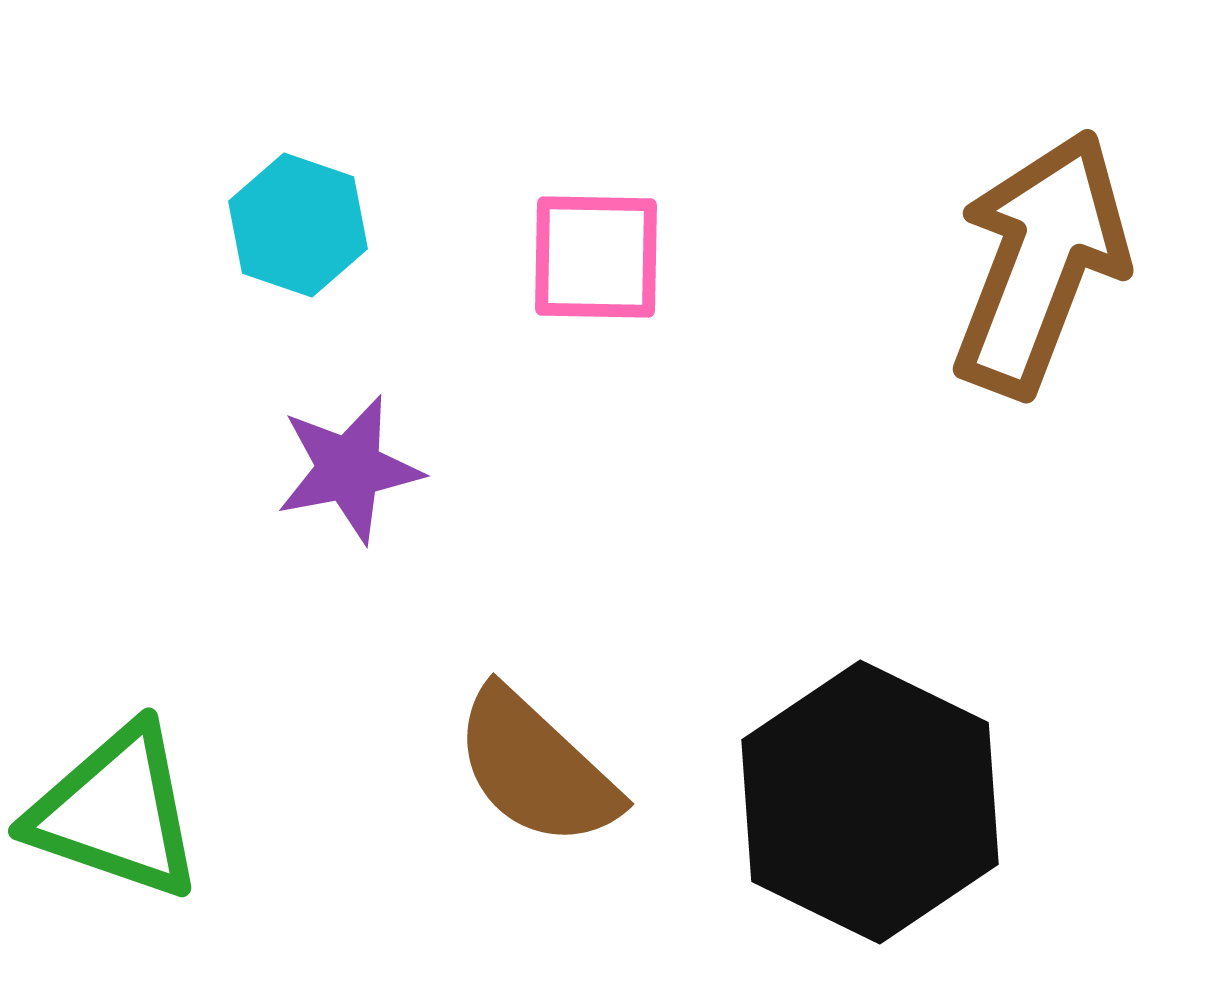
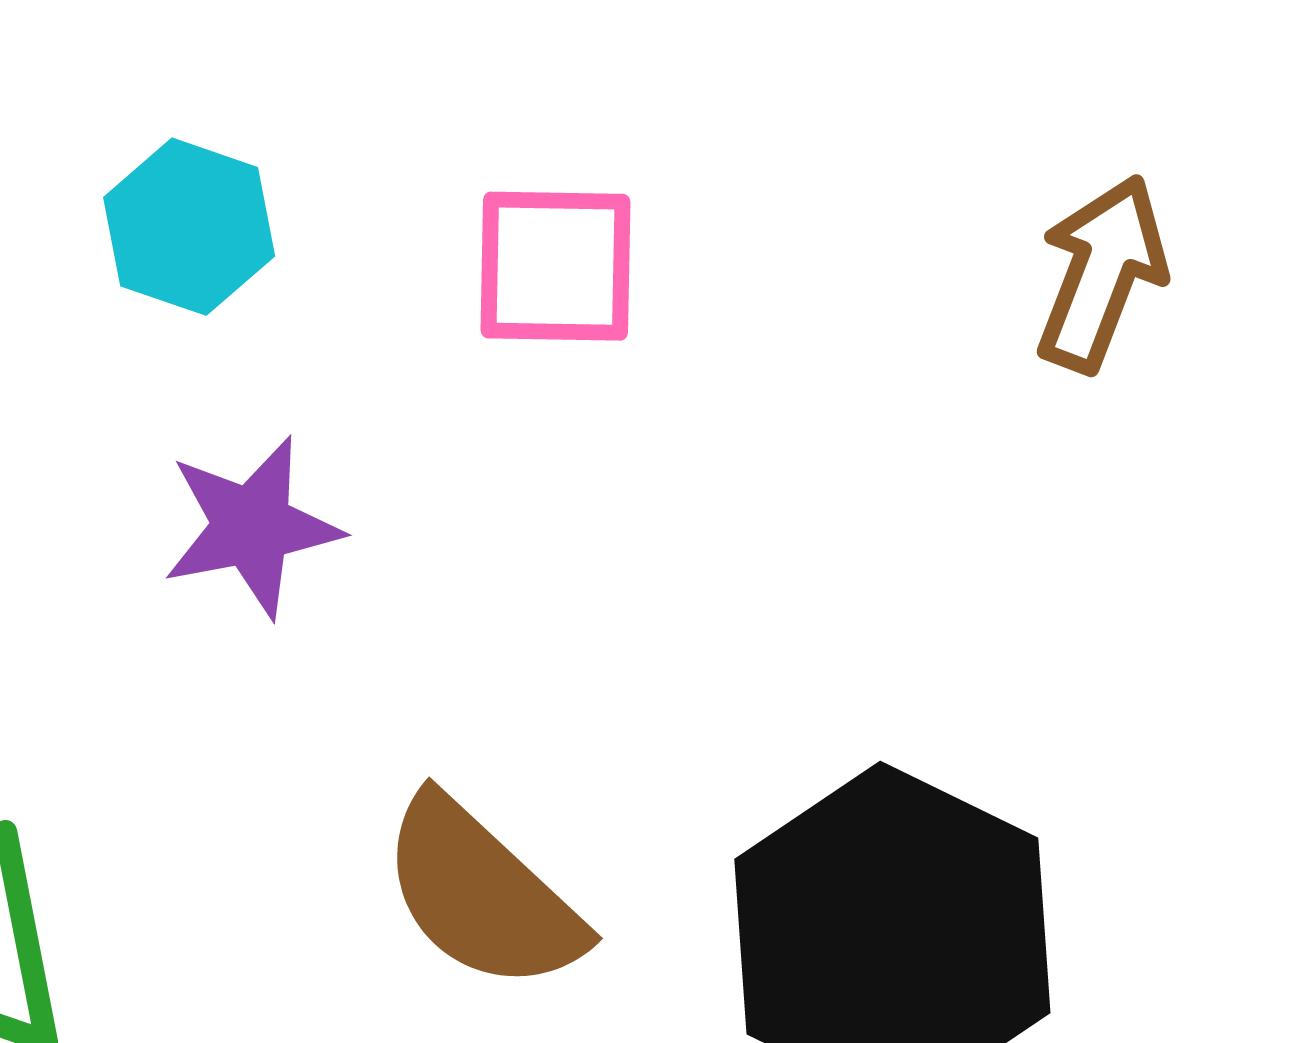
brown arrow: (1040, 263) -> (1101, 273), size x0.6

